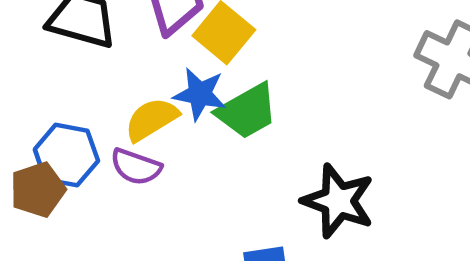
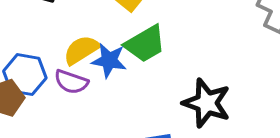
blue star: (200, 94) -> (109, 60), moved

